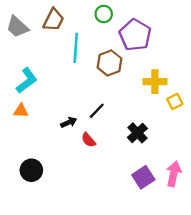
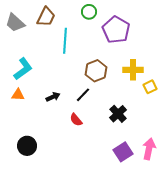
brown hexagon: (109, 63) -> (96, 71), moved
black arrow: (69, 122) -> (53, 97), moved

